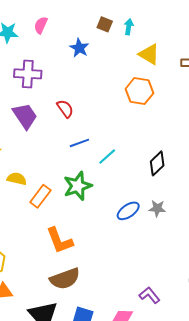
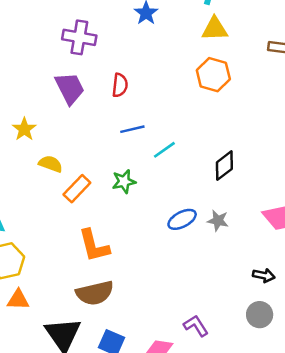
yellow triangle: (149, 54) -> (215, 29), moved, turned -40
red semicircle: (65, 109) -> (120, 85), turned 36
green star: (78, 186) -> (124, 181), size x0.7

